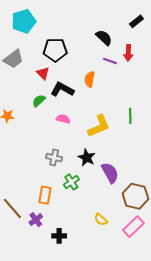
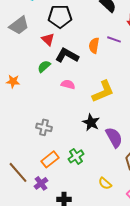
purple line: (110, 61) -> (114, 39), moved
gray cross: (54, 158) -> (44, 127), moved
green cross: (71, 182) -> (76, 156), moved
orange rectangle: (45, 195) -> (50, 159), turned 42

